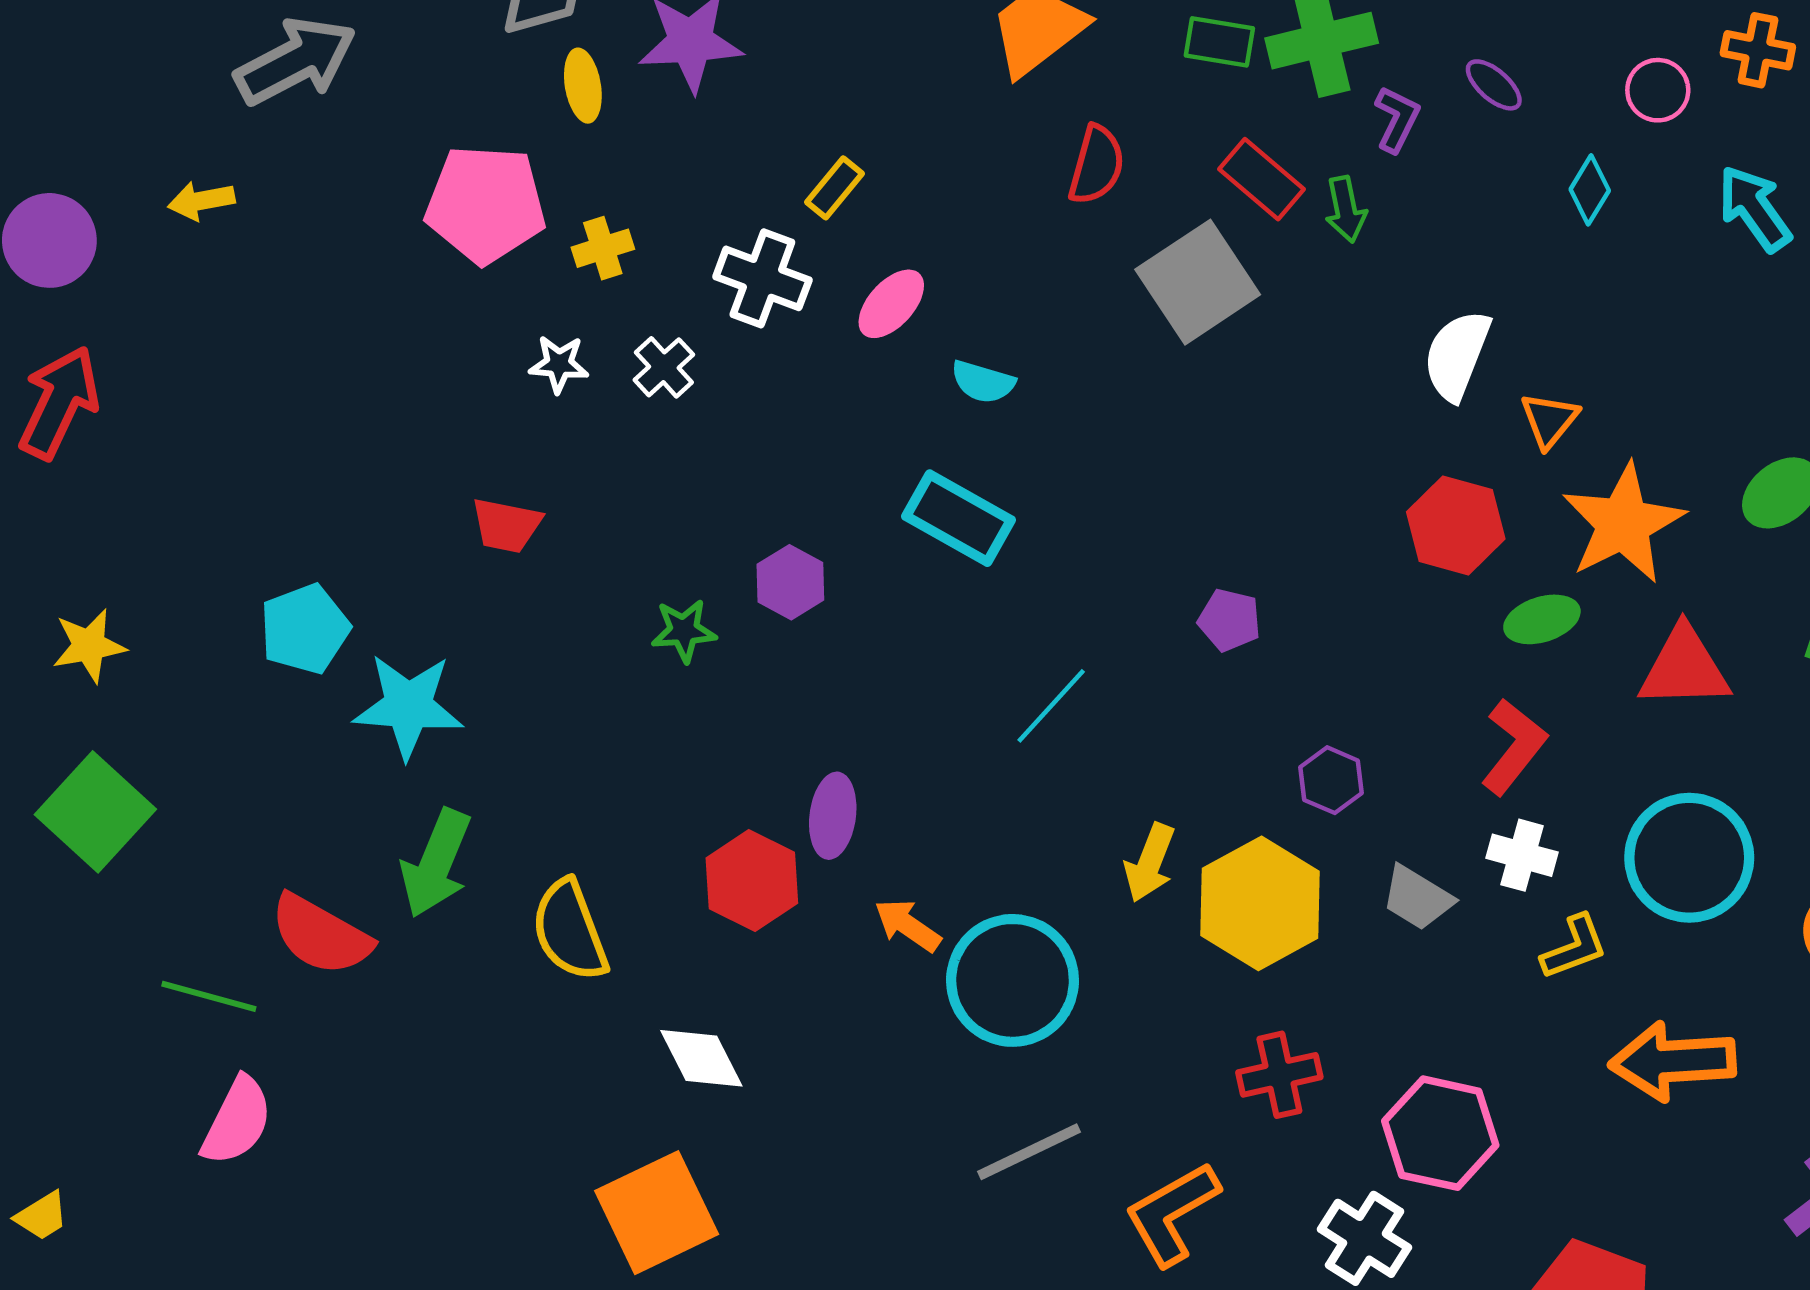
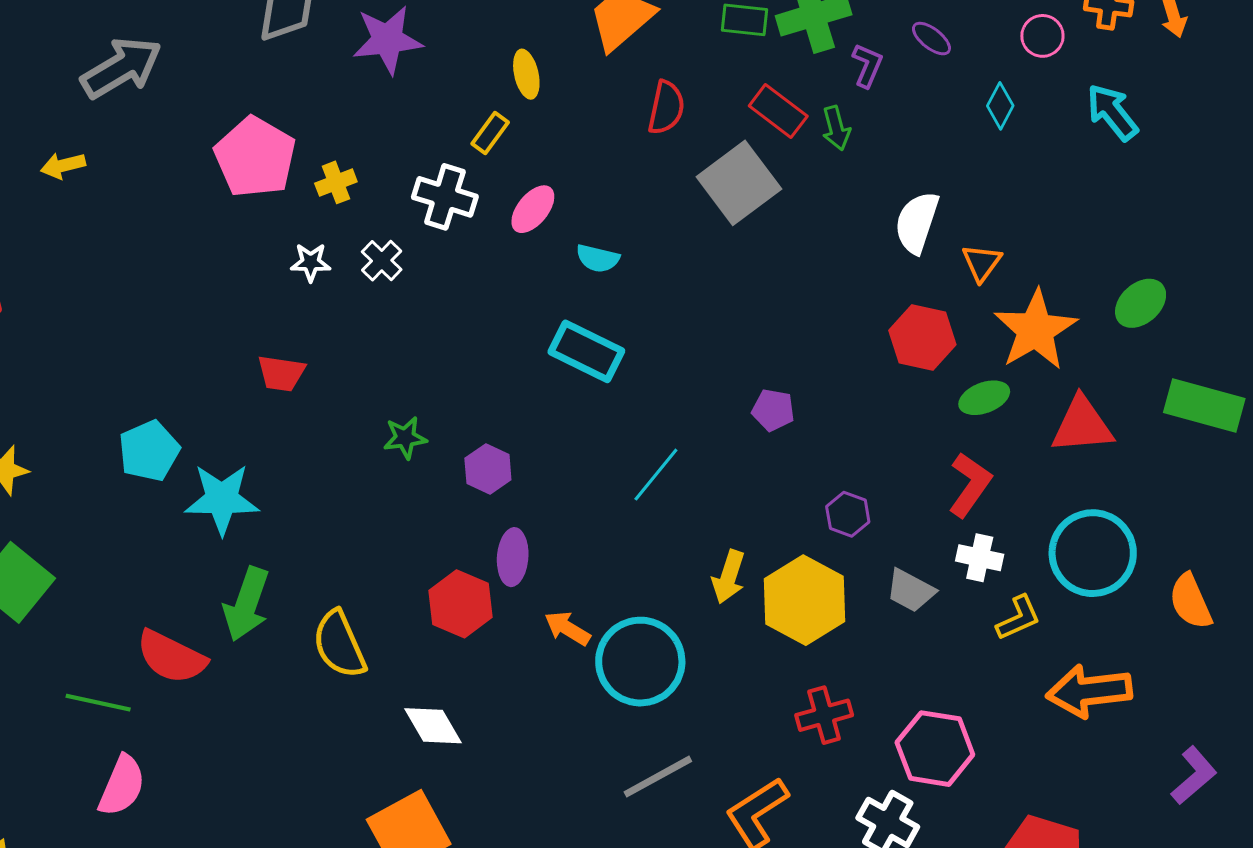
yellow ellipse: (583, 86) -> (526, 74), moved
pink pentagon: (485, 204) -> (255, 157), turned 30
purple hexagon: (790, 582) -> (488, 469), moved

